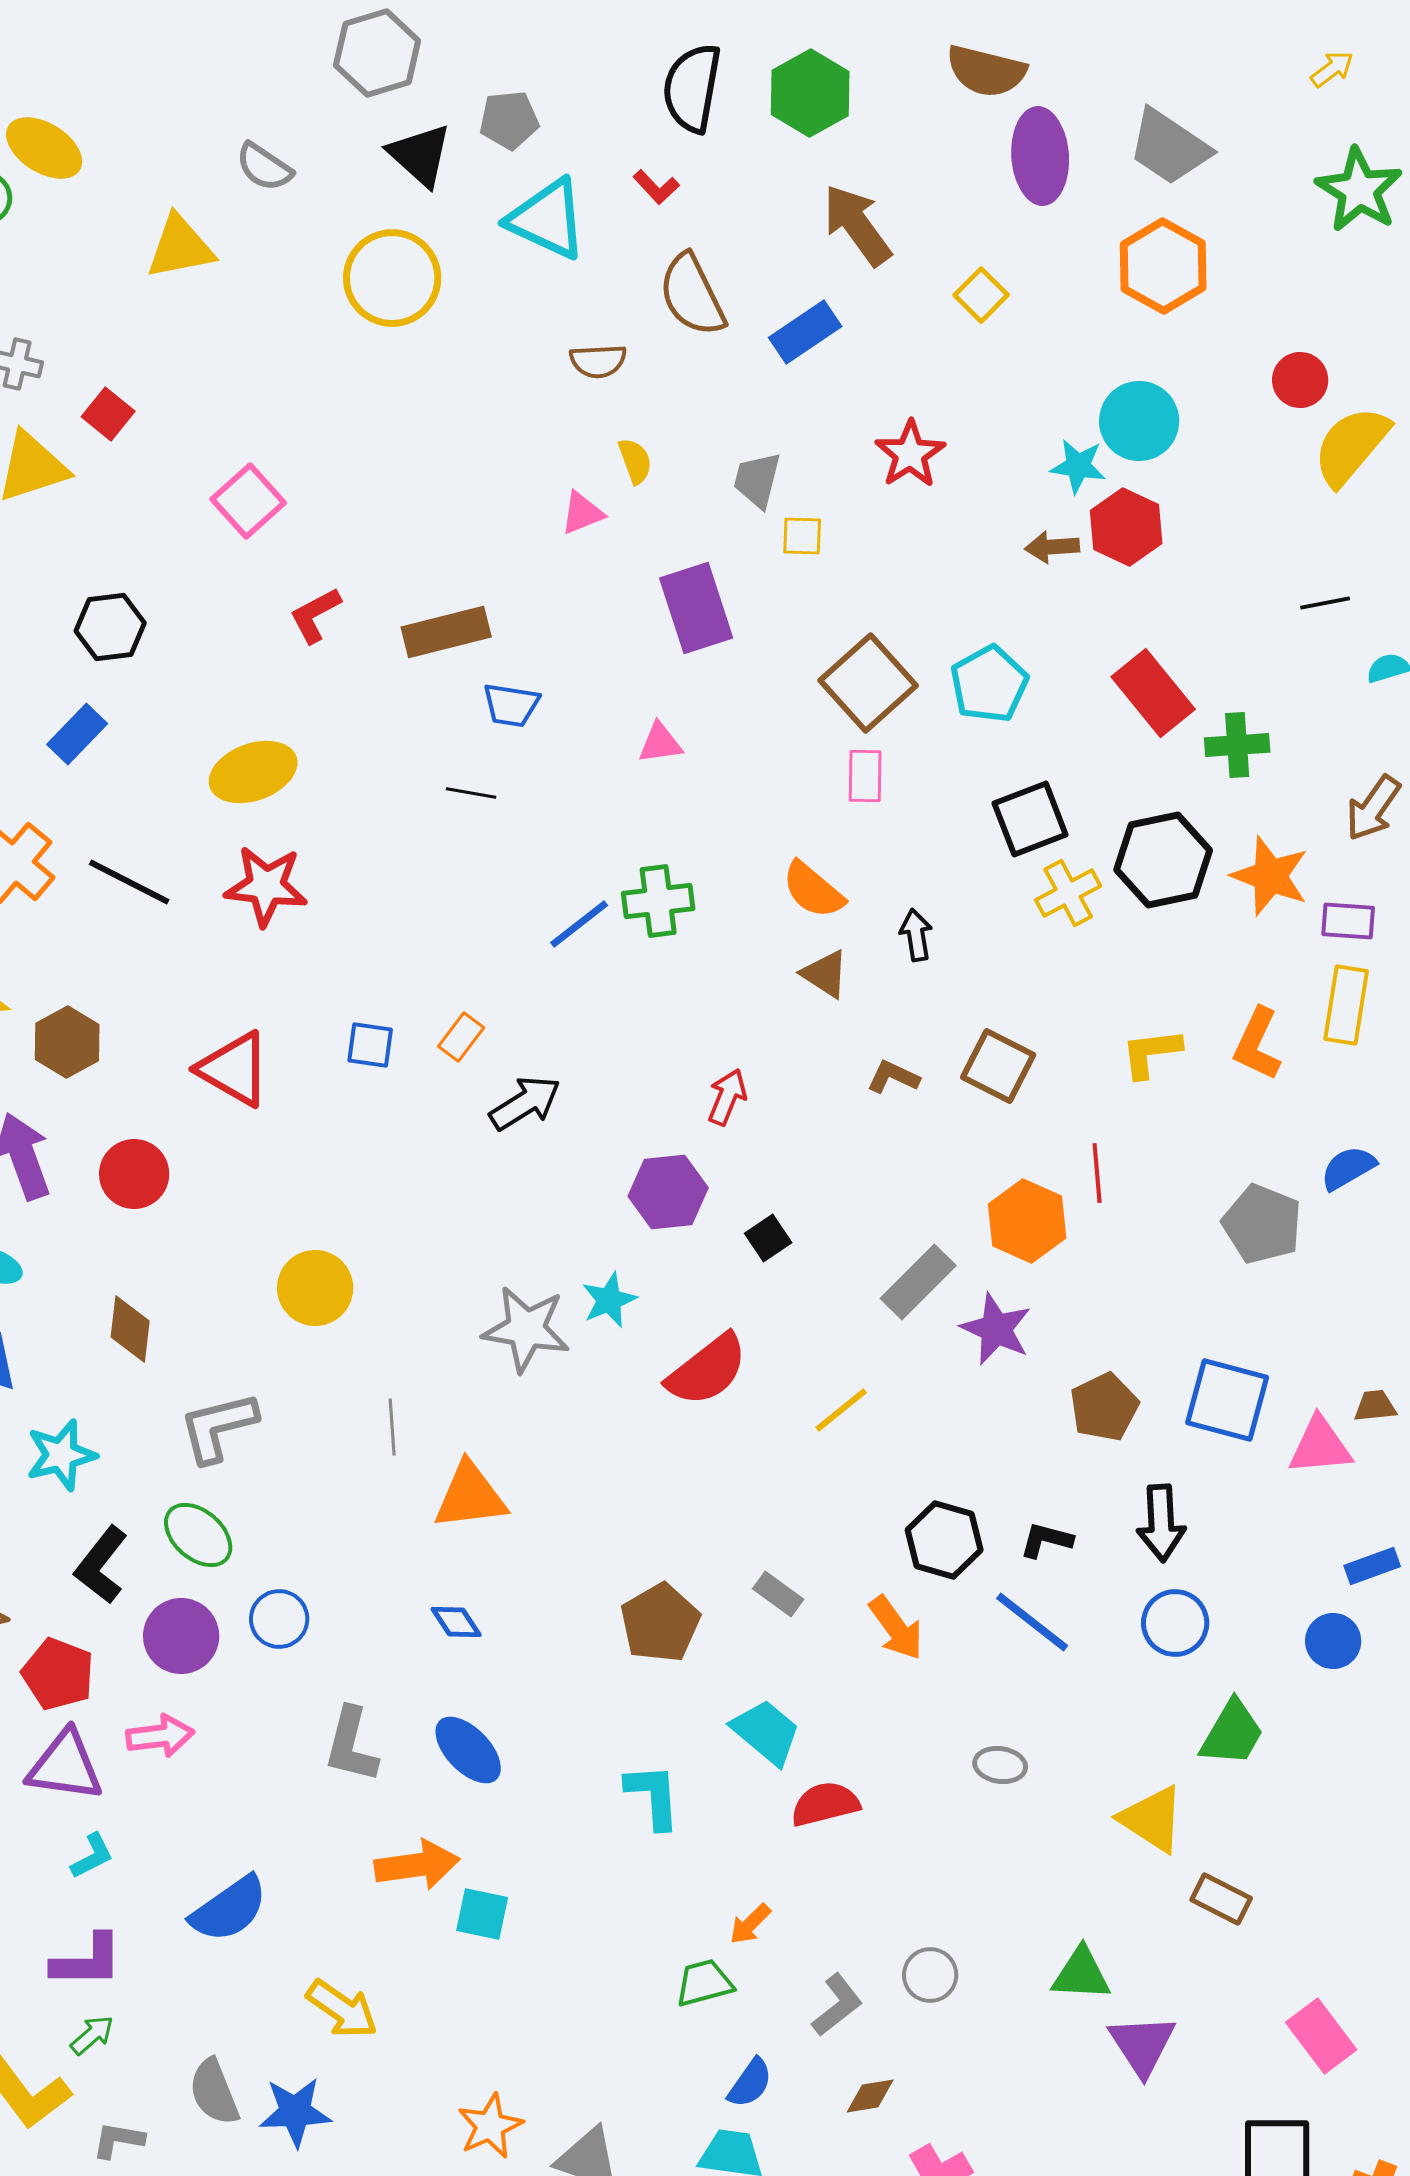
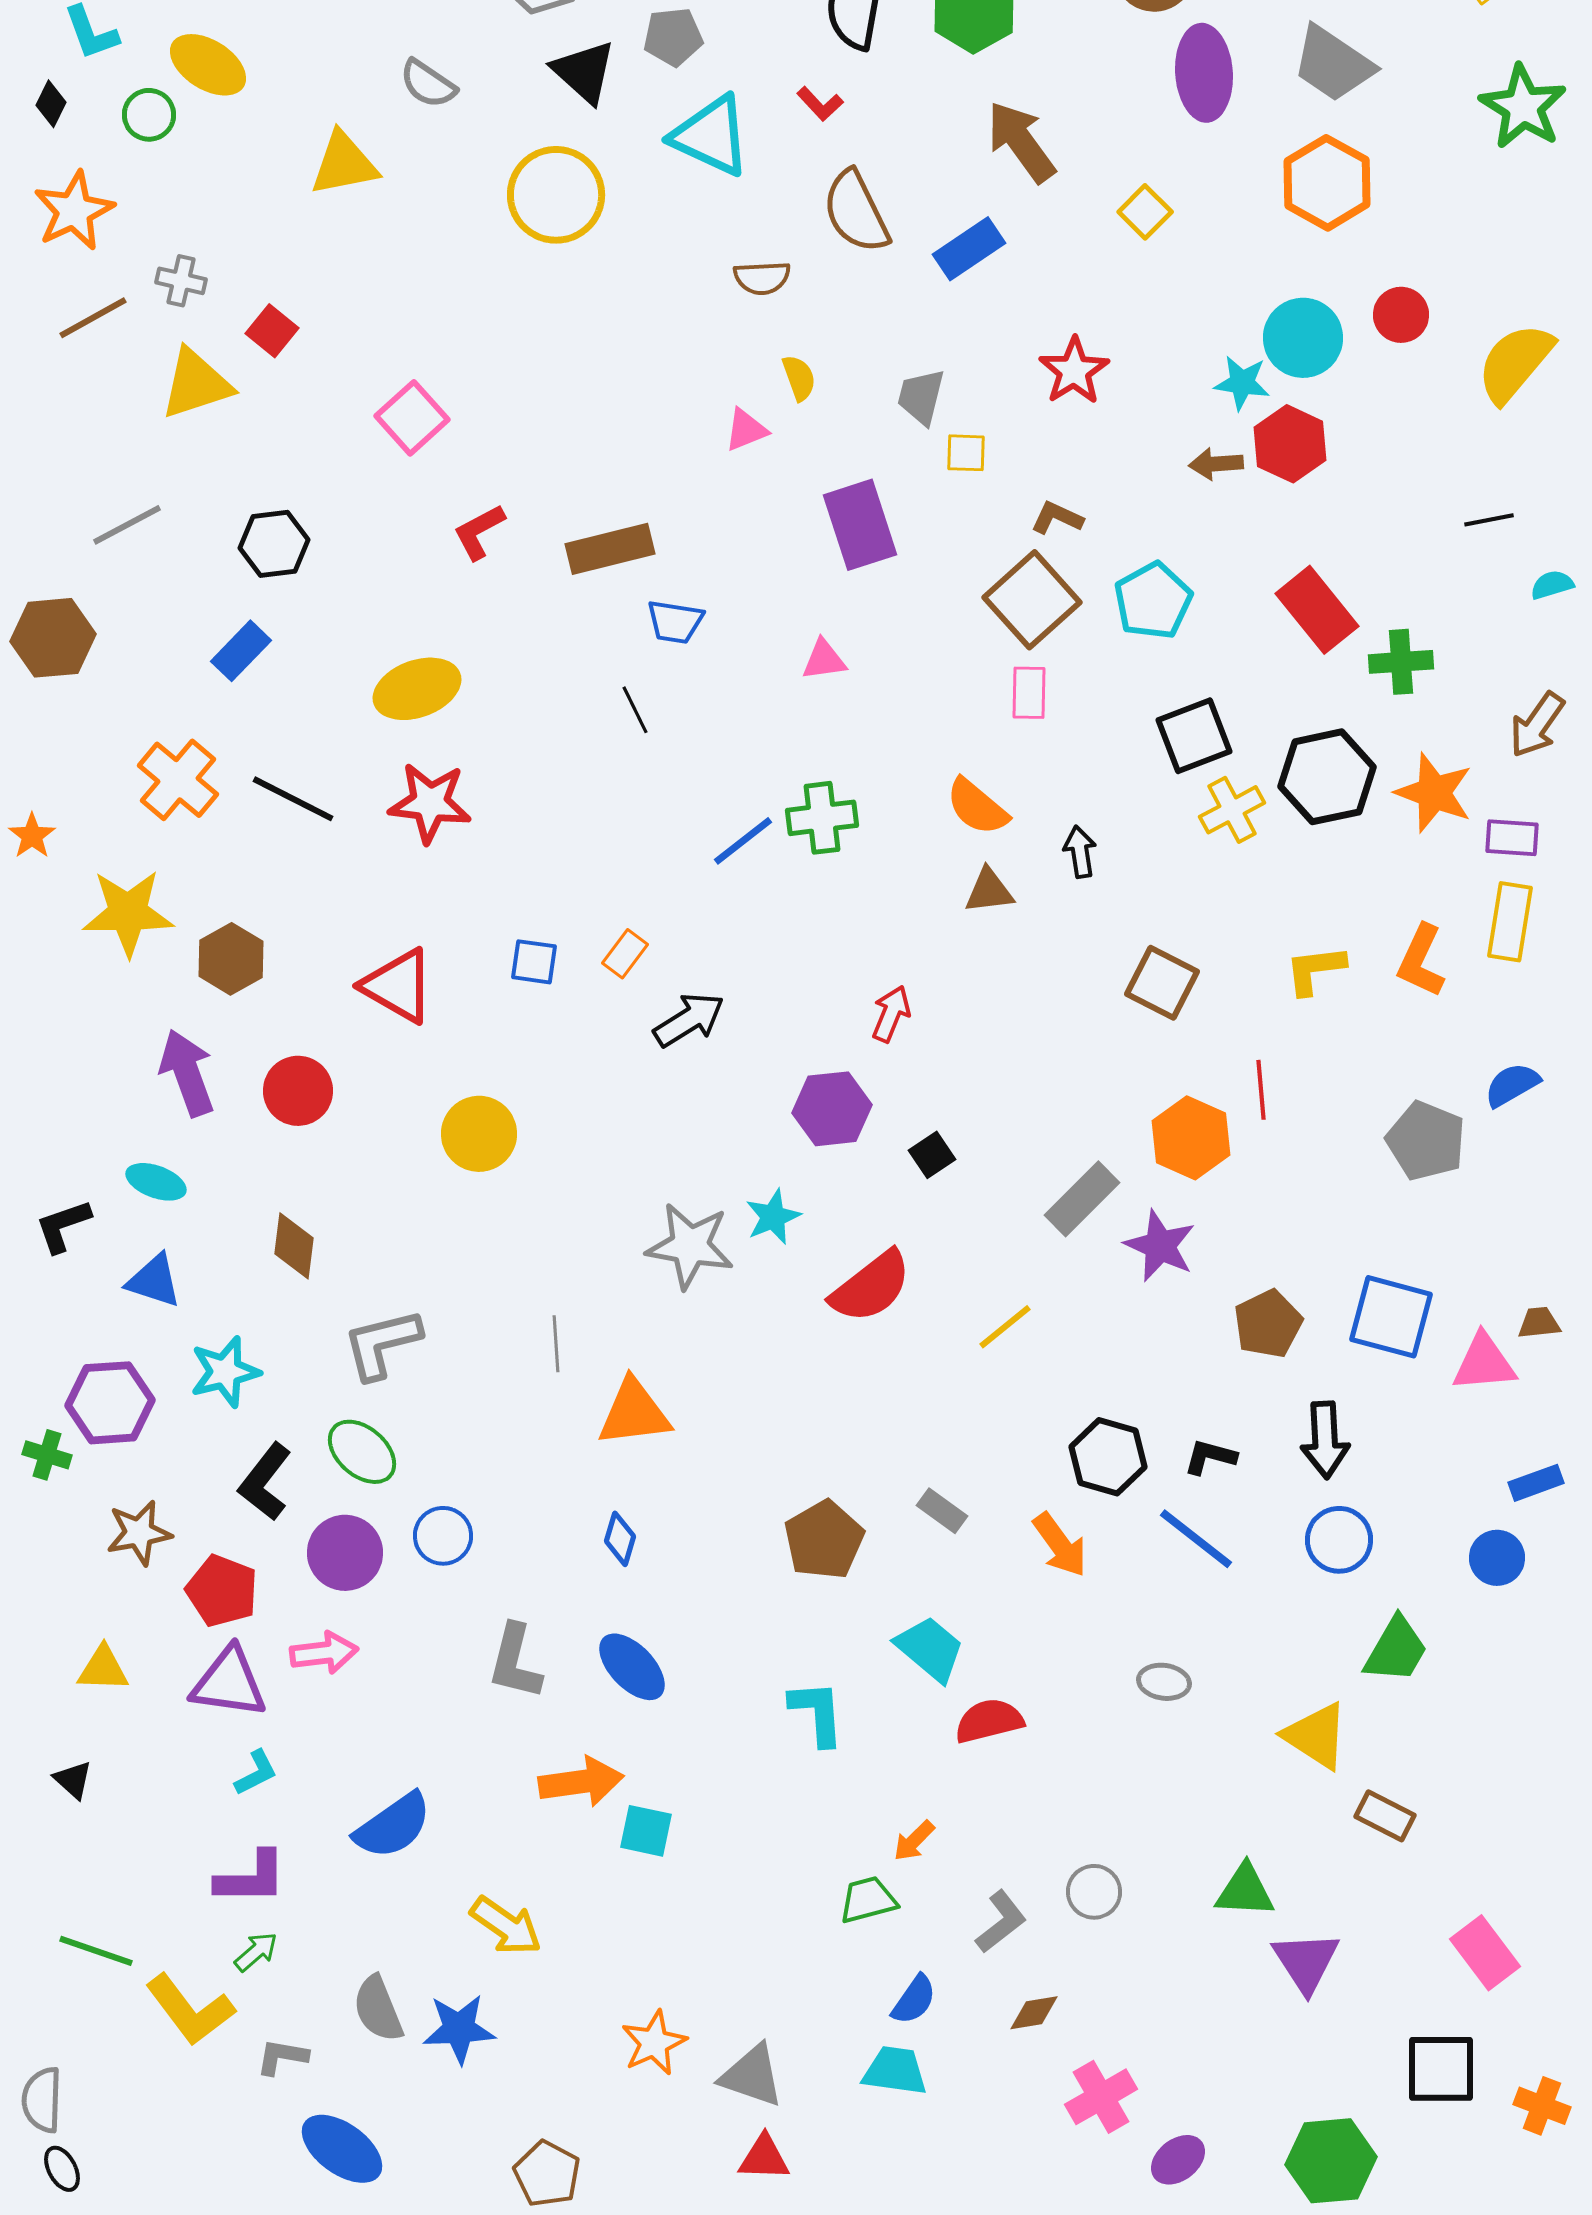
red circle: (1300, 380) -> (1401, 315), moved
black line: (471, 793) -> (635, 710), turned 54
brown triangle: (825, 974) -> (989, 891), turned -40
brown L-shape: (893, 1077) -> (1057, 518), moved
yellow circle: (315, 1288) -> (479, 1134), moved
blue diamond: (456, 1622) -> (620, 1539), turned 50

